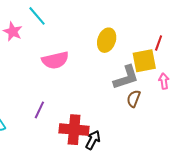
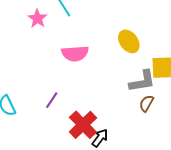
yellow ellipse: (107, 40) -> (129, 41), turned -65
red cross: (74, 130) -> (83, 125), turned 32

